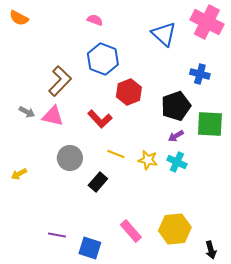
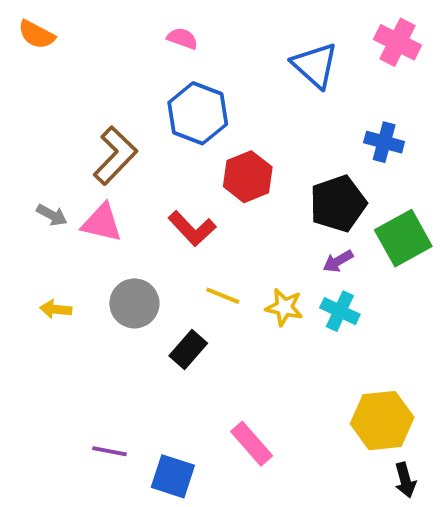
pink cross: (207, 22) -> (398, 42), size x0.7
green square: (210, 124) -> (403, 238), turned -32
yellow arrow: (19, 174) -> (56, 309), moved, turned 35
yellow hexagon: (175, 229) -> (382, 421), moved

